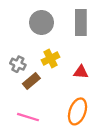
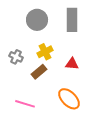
brown rectangle: (31, 81) -> (39, 72), moved
orange ellipse: (78, 111) -> (69, 99), turned -65

